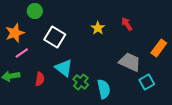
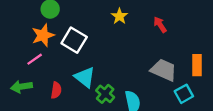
yellow star: (98, 28) -> (119, 16), moved
orange star: (15, 33) -> (43, 35), moved
orange rectangle: (159, 48) -> (197, 65), moved, turned -36

